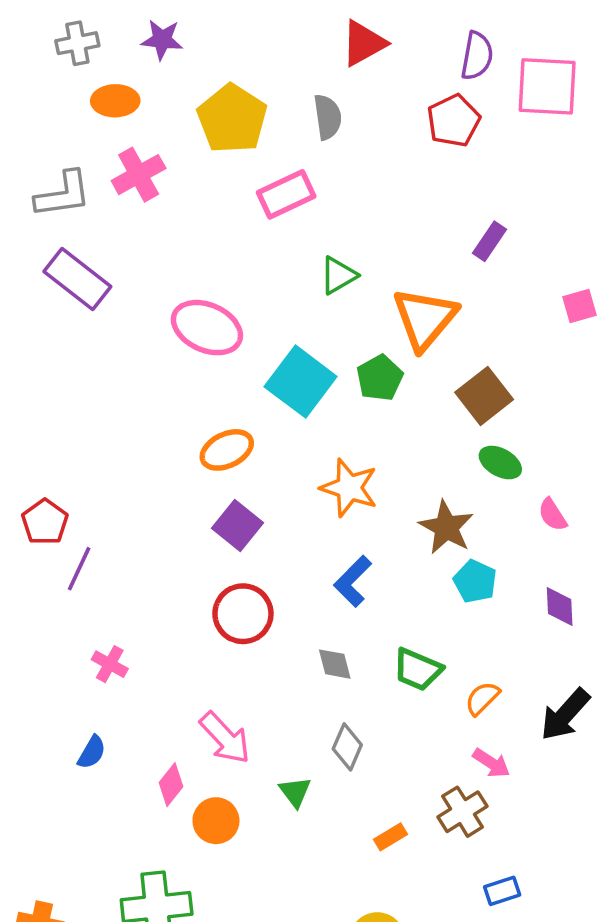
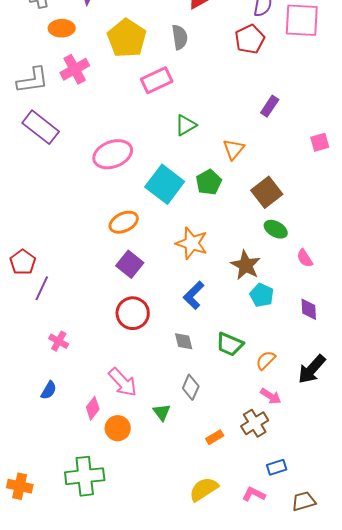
orange triangle: (425, 319) -> (234, 149), size x0.6
pink ellipse: (207, 328) -> (113, 154), turned -45

